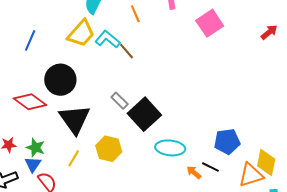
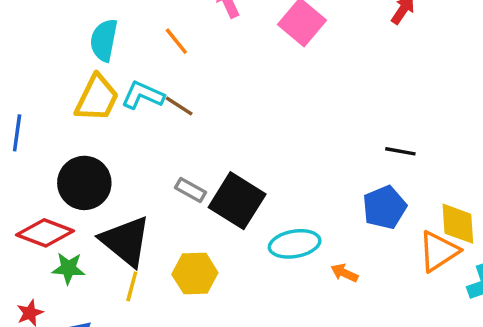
green star: (36, 148) -> (68, 268), moved
yellow line: (74, 158) -> (132, 286), moved
black line: (210, 167) -> (400, 151), moved

